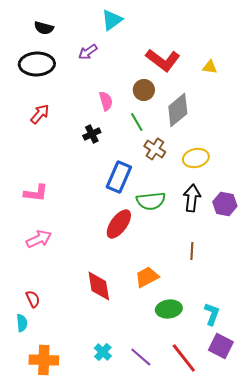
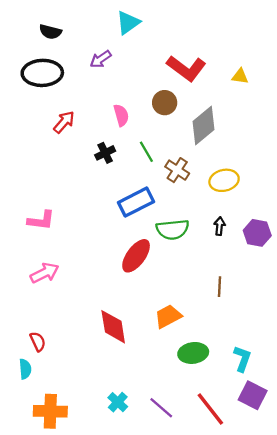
red arrow: (40, 114) -> (64, 122), moved
green line: (137, 122) -> (146, 152), moved
blue rectangle: (119, 177) -> (136, 202), turned 40
black arrow: (192, 198) -> (219, 226), size x0.6

